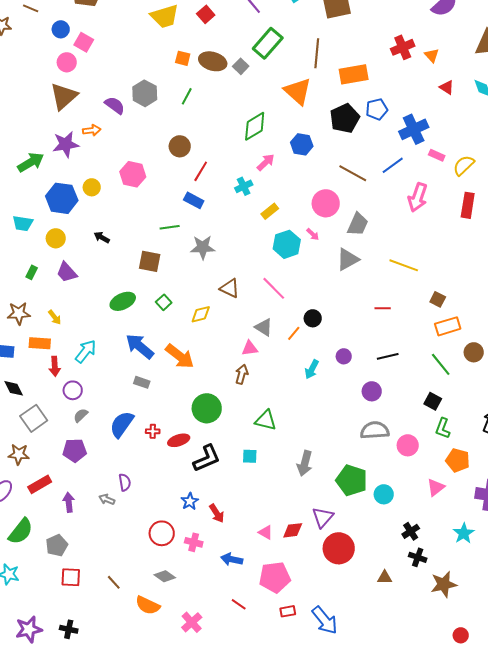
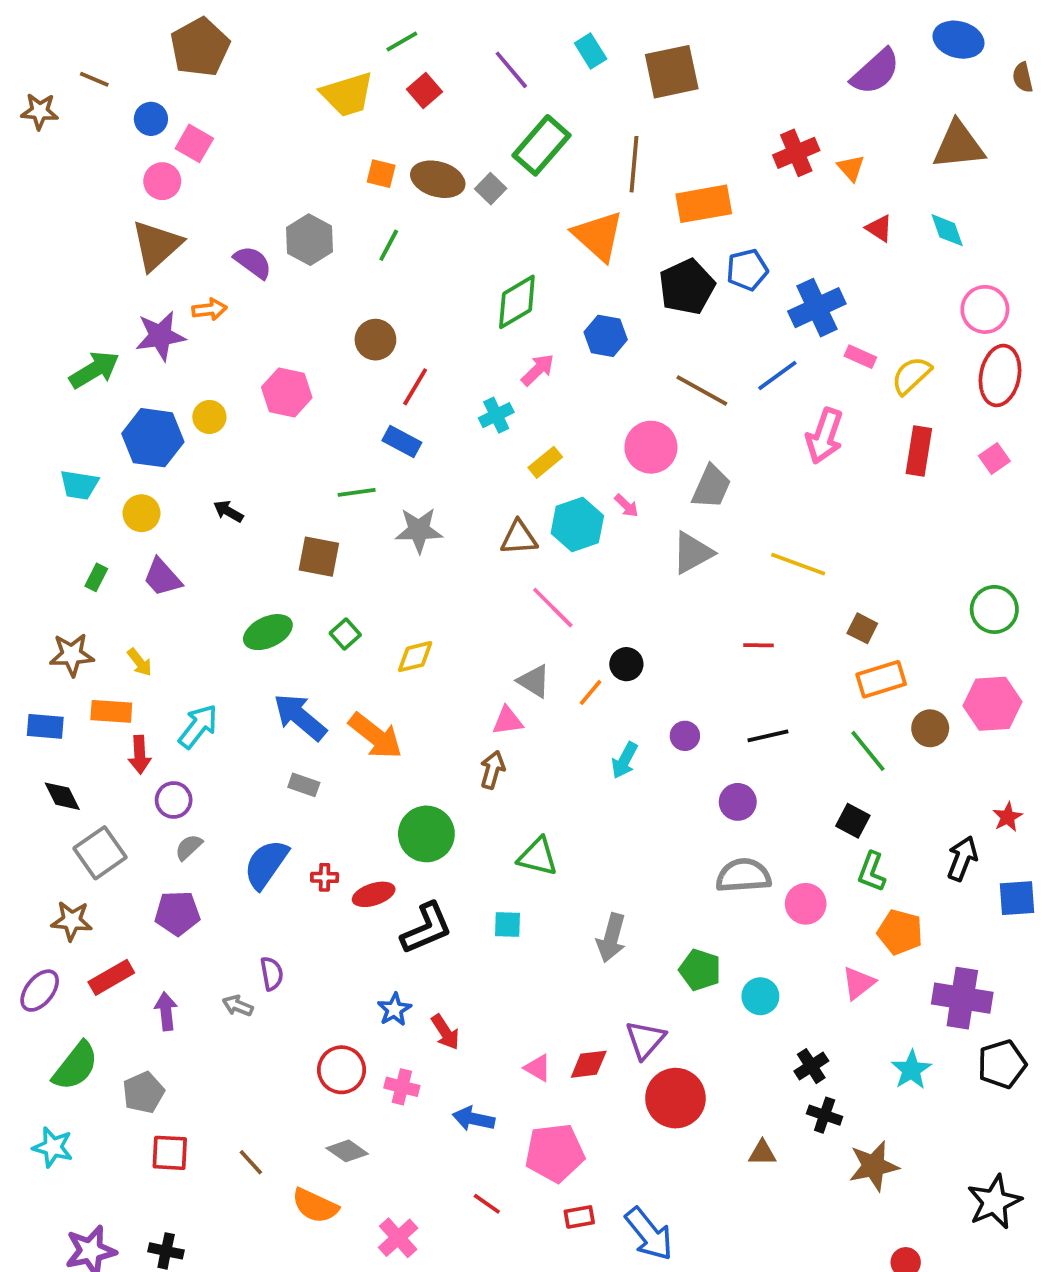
brown triangle: (230, 288) -> (519, 538), moved, turned -30
green pentagon: (352, 480) -> (700, 970), size x0.7

